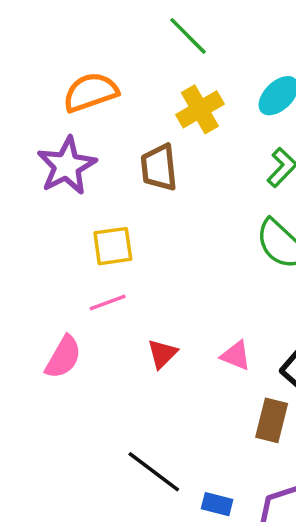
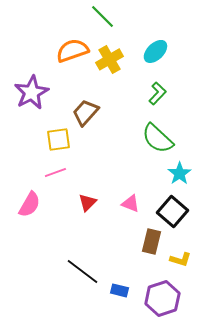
orange semicircle: (91, 92) -> (72, 50), moved
brown trapezoid: (159, 167) -> (85, 112), moved, turned 48

